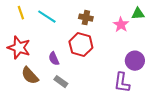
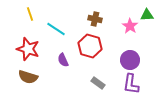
cyan line: (47, 17) -> (56, 29), moved
purple circle: (135, 61) -> (130, 60), moved
brown semicircle: (30, 76) -> (28, 77), moved, turned -30
gray rectangle: (61, 82) -> (98, 83), moved

